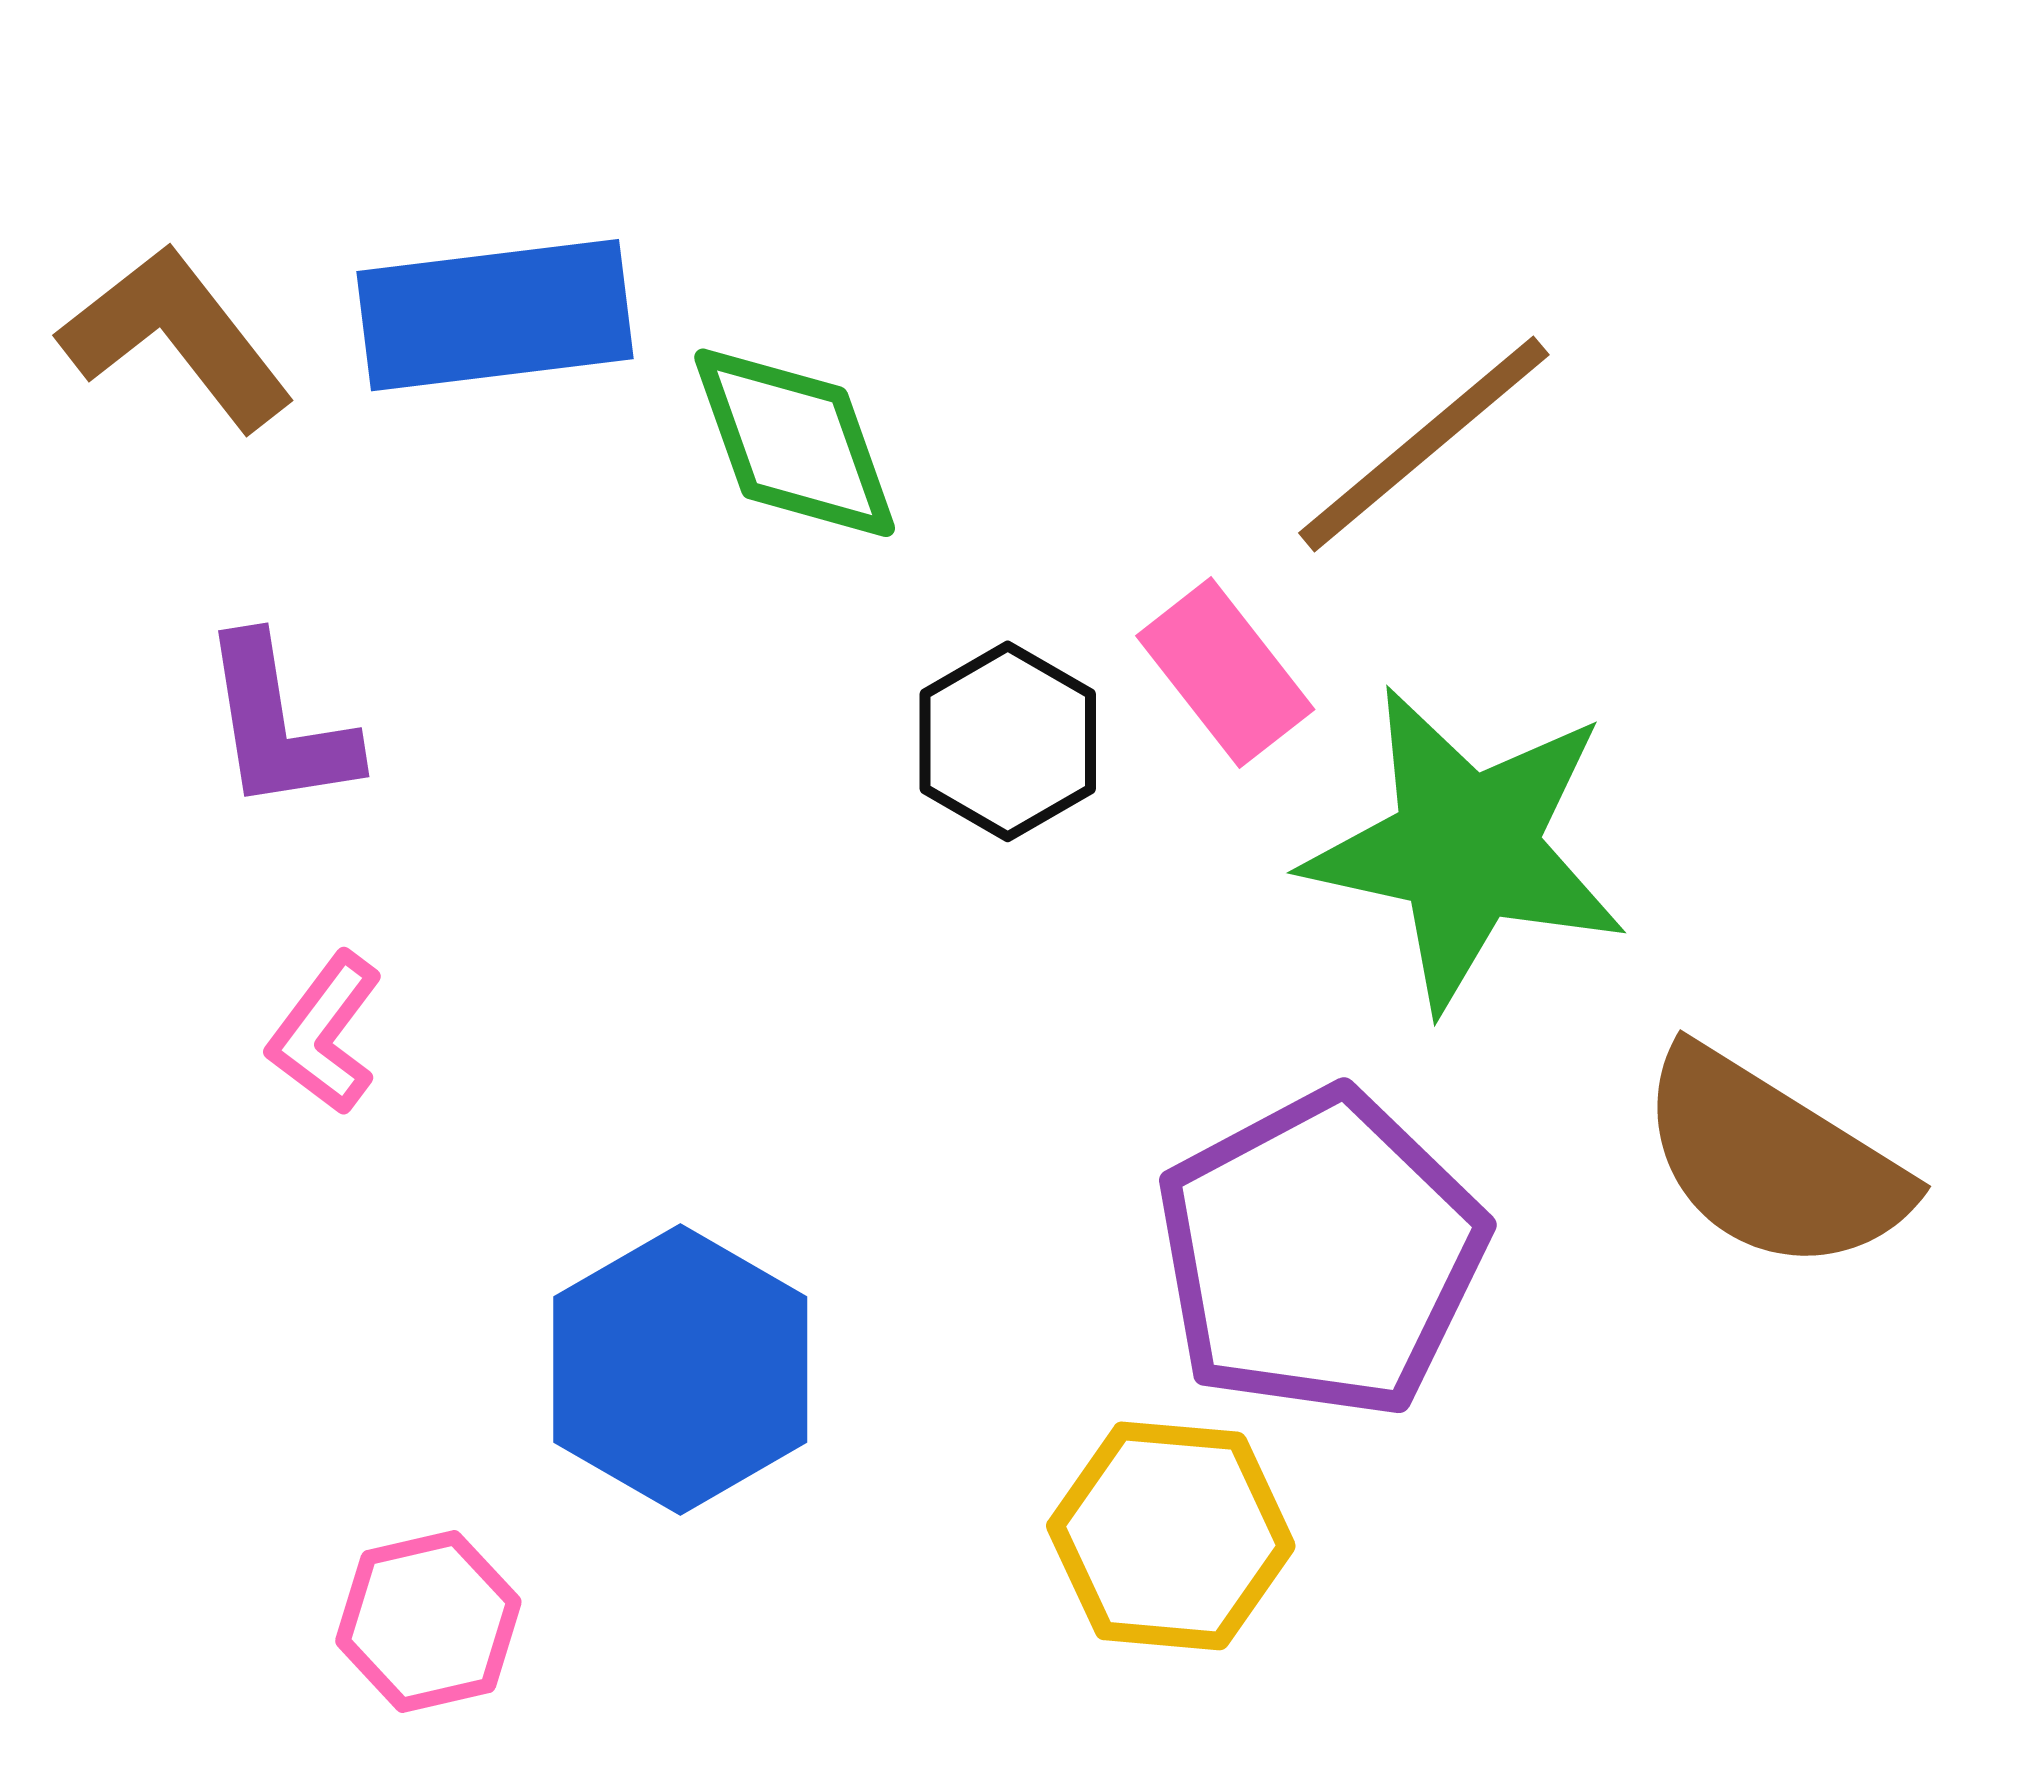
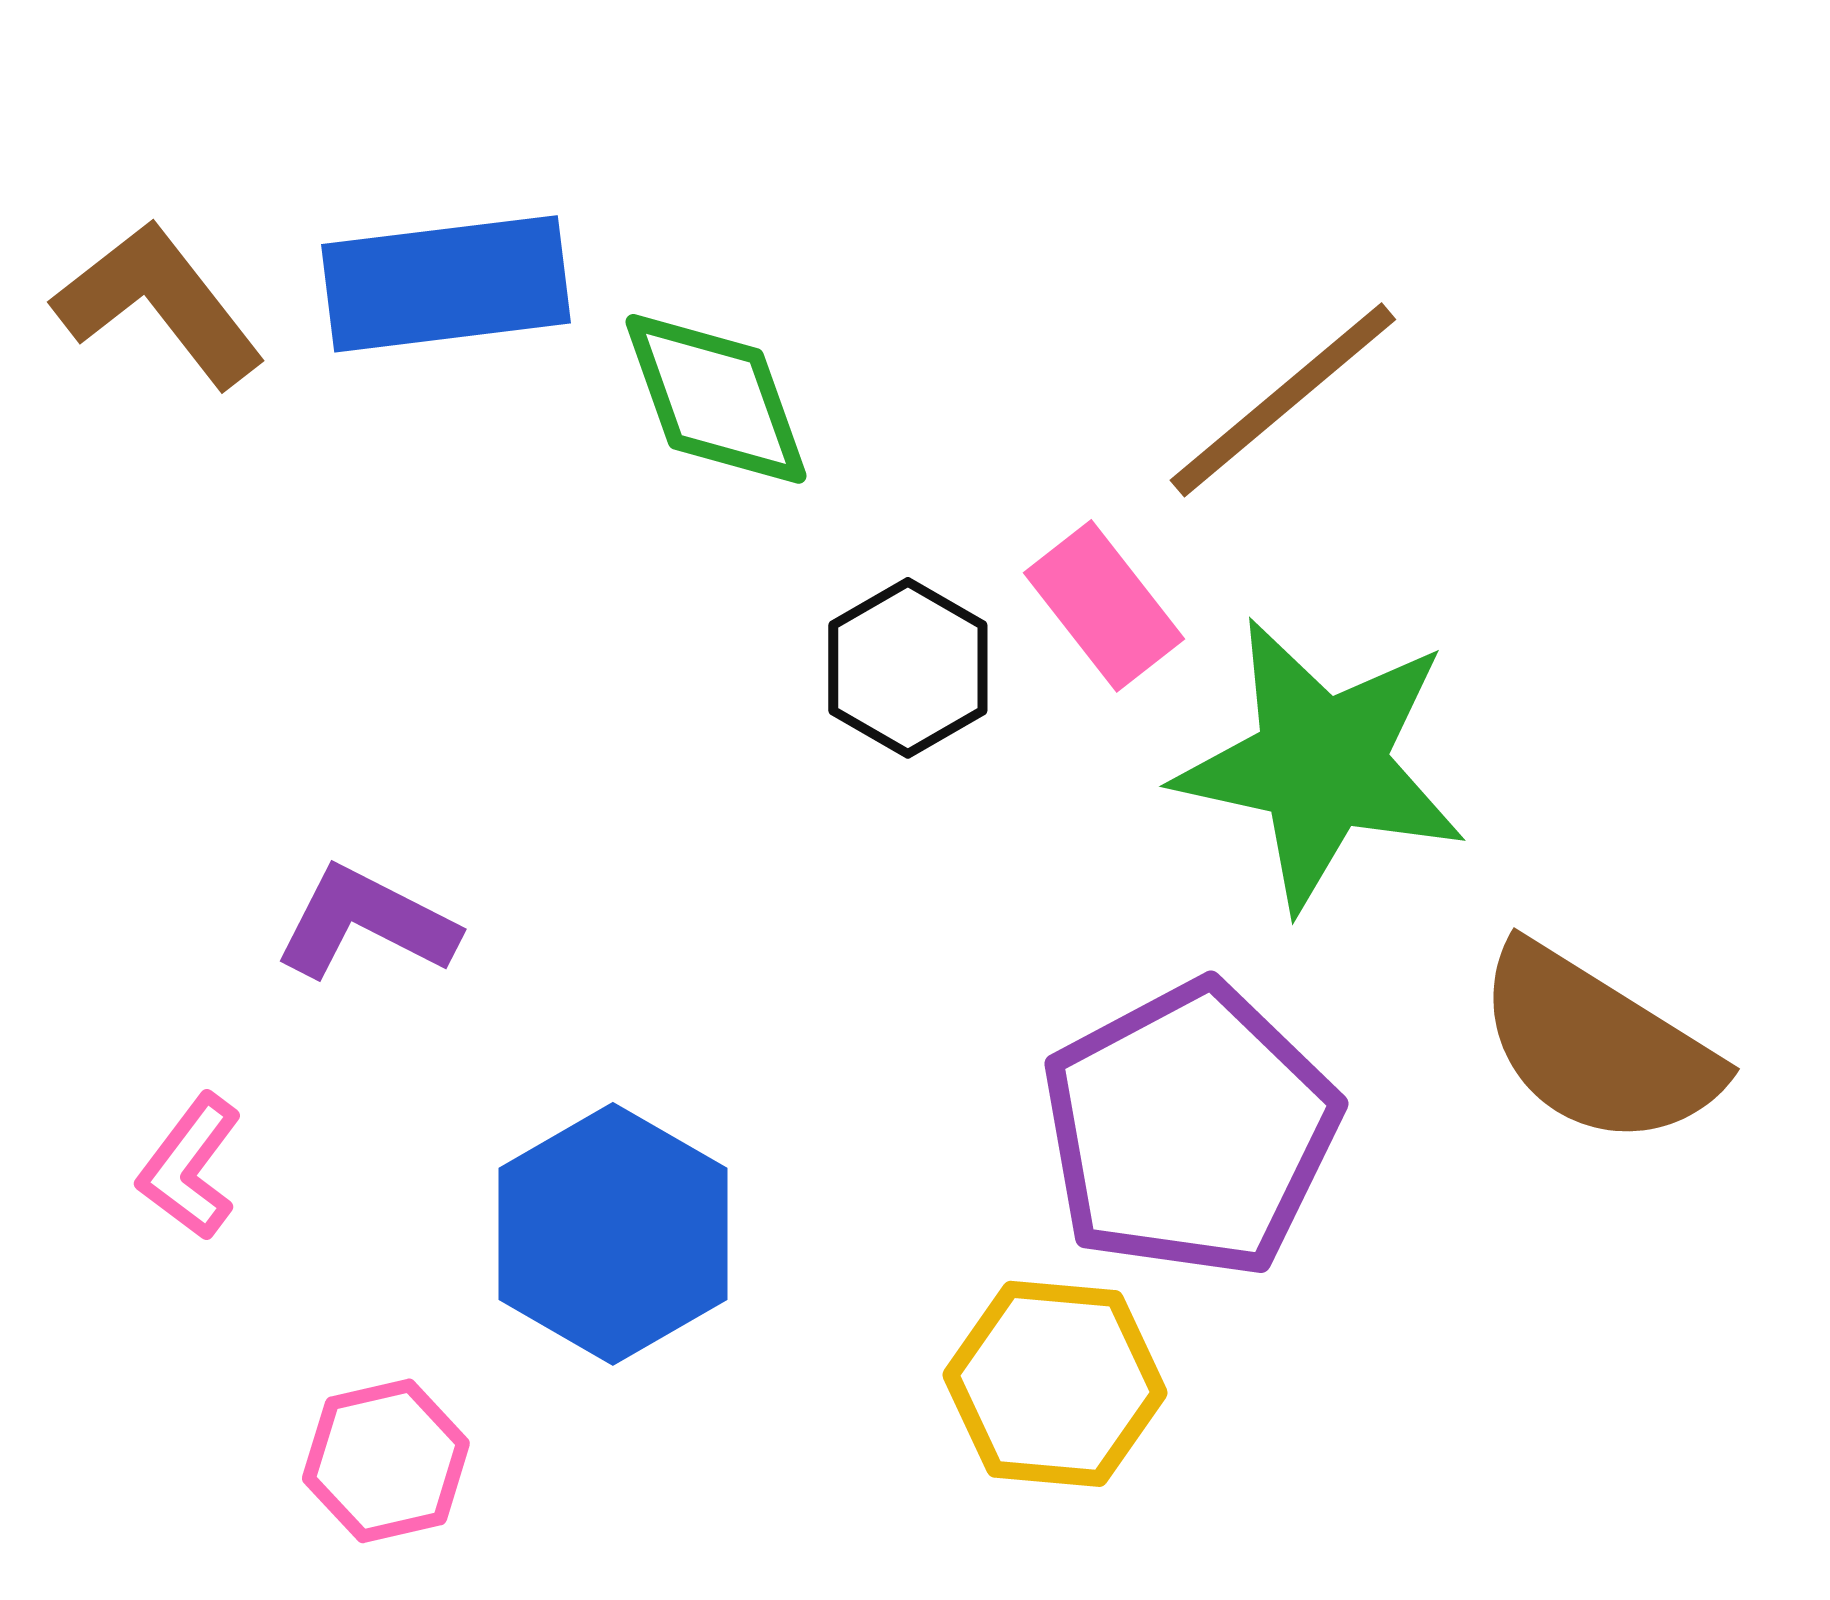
purple L-shape: (279, 725) -> (366, 923), moved, turned 126
pink L-shape: (325, 1033) -> (190, 1167), moved

